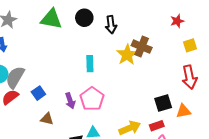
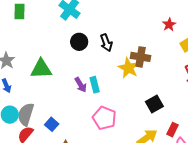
green triangle: (51, 19) -> (41, 69), moved
purple arrow: (70, 101) -> (81, 85), moved
black square: (163, 103) -> (154, 104), moved
red rectangle: (157, 126) -> (172, 130), turned -32

